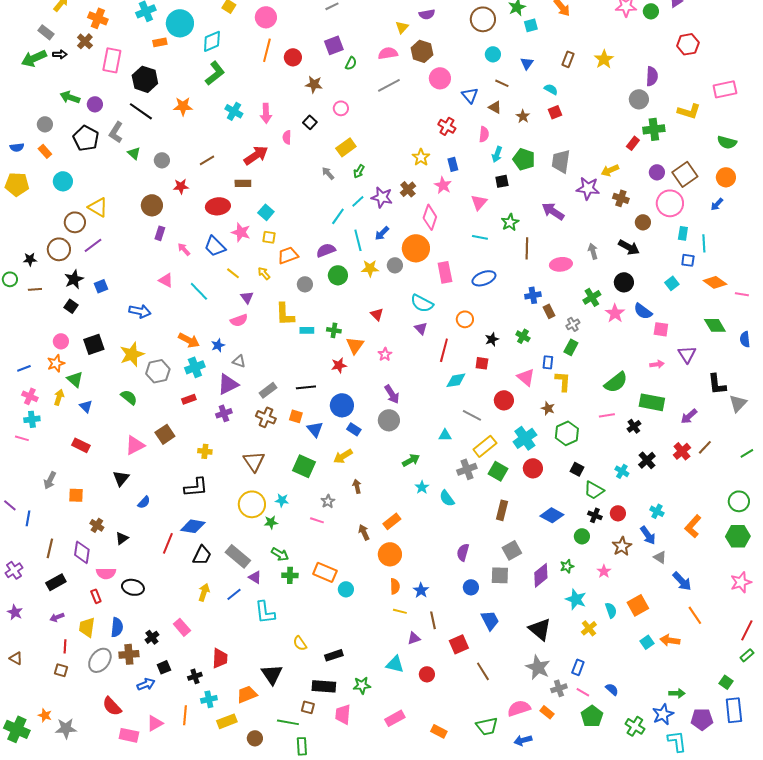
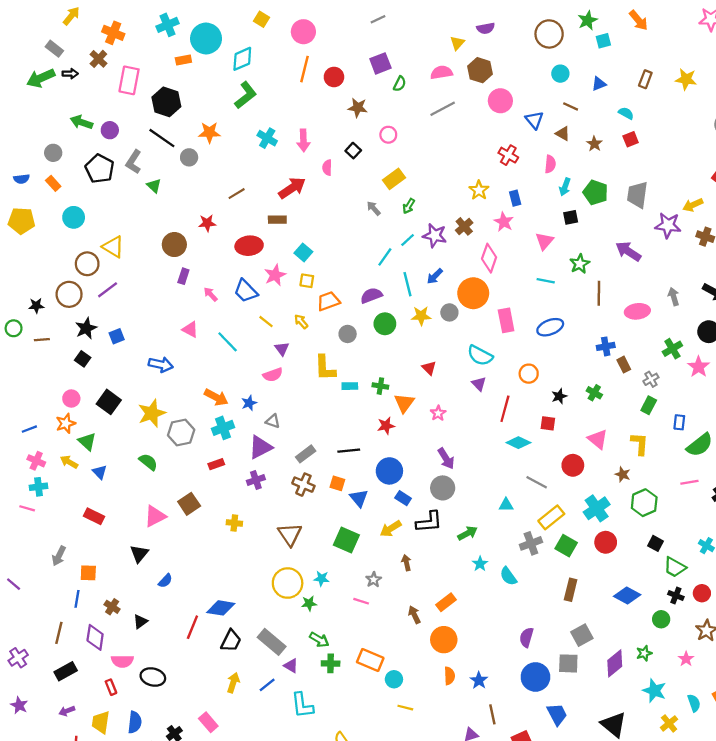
yellow star: (604, 59) -> (686, 79), turned -30
blue triangle: (527, 63) -> (599, 84), turned 32
gray circle: (162, 160) -> (189, 157), moved
pink star: (241, 232) -> (275, 275), turned 30
black square: (94, 344) -> (109, 402), turned -35
blue rectangle: (548, 362) -> (679, 422), moved
cyan diamond: (456, 380) -> (518, 443), turned 35
yellow arrow: (59, 397) -> (69, 462), turned -77
black L-shape: (196, 487) -> (429, 522), moved
blue line: (28, 518) -> (77, 599), moved
blue circle: (471, 587) -> (535, 677), size x1.6
yellow line: (400, 611) -> (405, 708), moved

